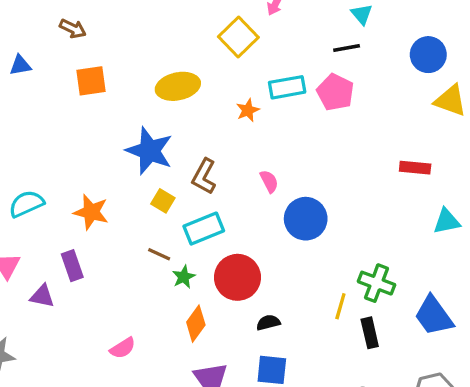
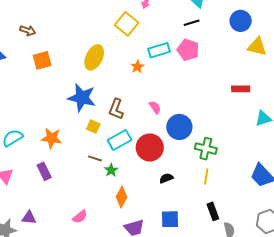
yellow ellipse: (178, 86) -> (94, 57), turned -45
red circle: (237, 277) -> (150, 147), moved
green cross: (376, 283) -> (206, 149), moved
purple triangle: (42, 296) -> (29, 218), moved
black semicircle: (268, 323) -> (166, 178), moved
black rectangle: (370, 333) -> (213, 211), moved

